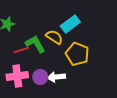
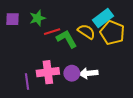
red line: (21, 50) -> (52, 32), moved
yellow pentagon: (77, 54) -> (112, 33), moved

